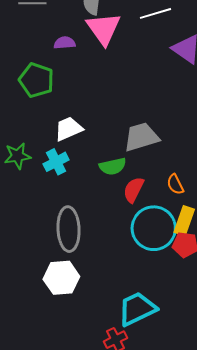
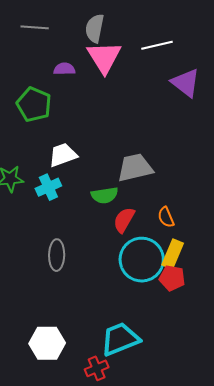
gray ellipse: (69, 229) -> (57, 255), size x0.7
white hexagon: (61, 278) -> (47, 343), moved

